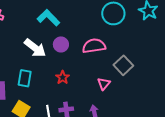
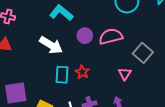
purple circle: (61, 44) -> (85, 36), moved
cyan rectangle: (25, 78) -> (62, 75), moved

